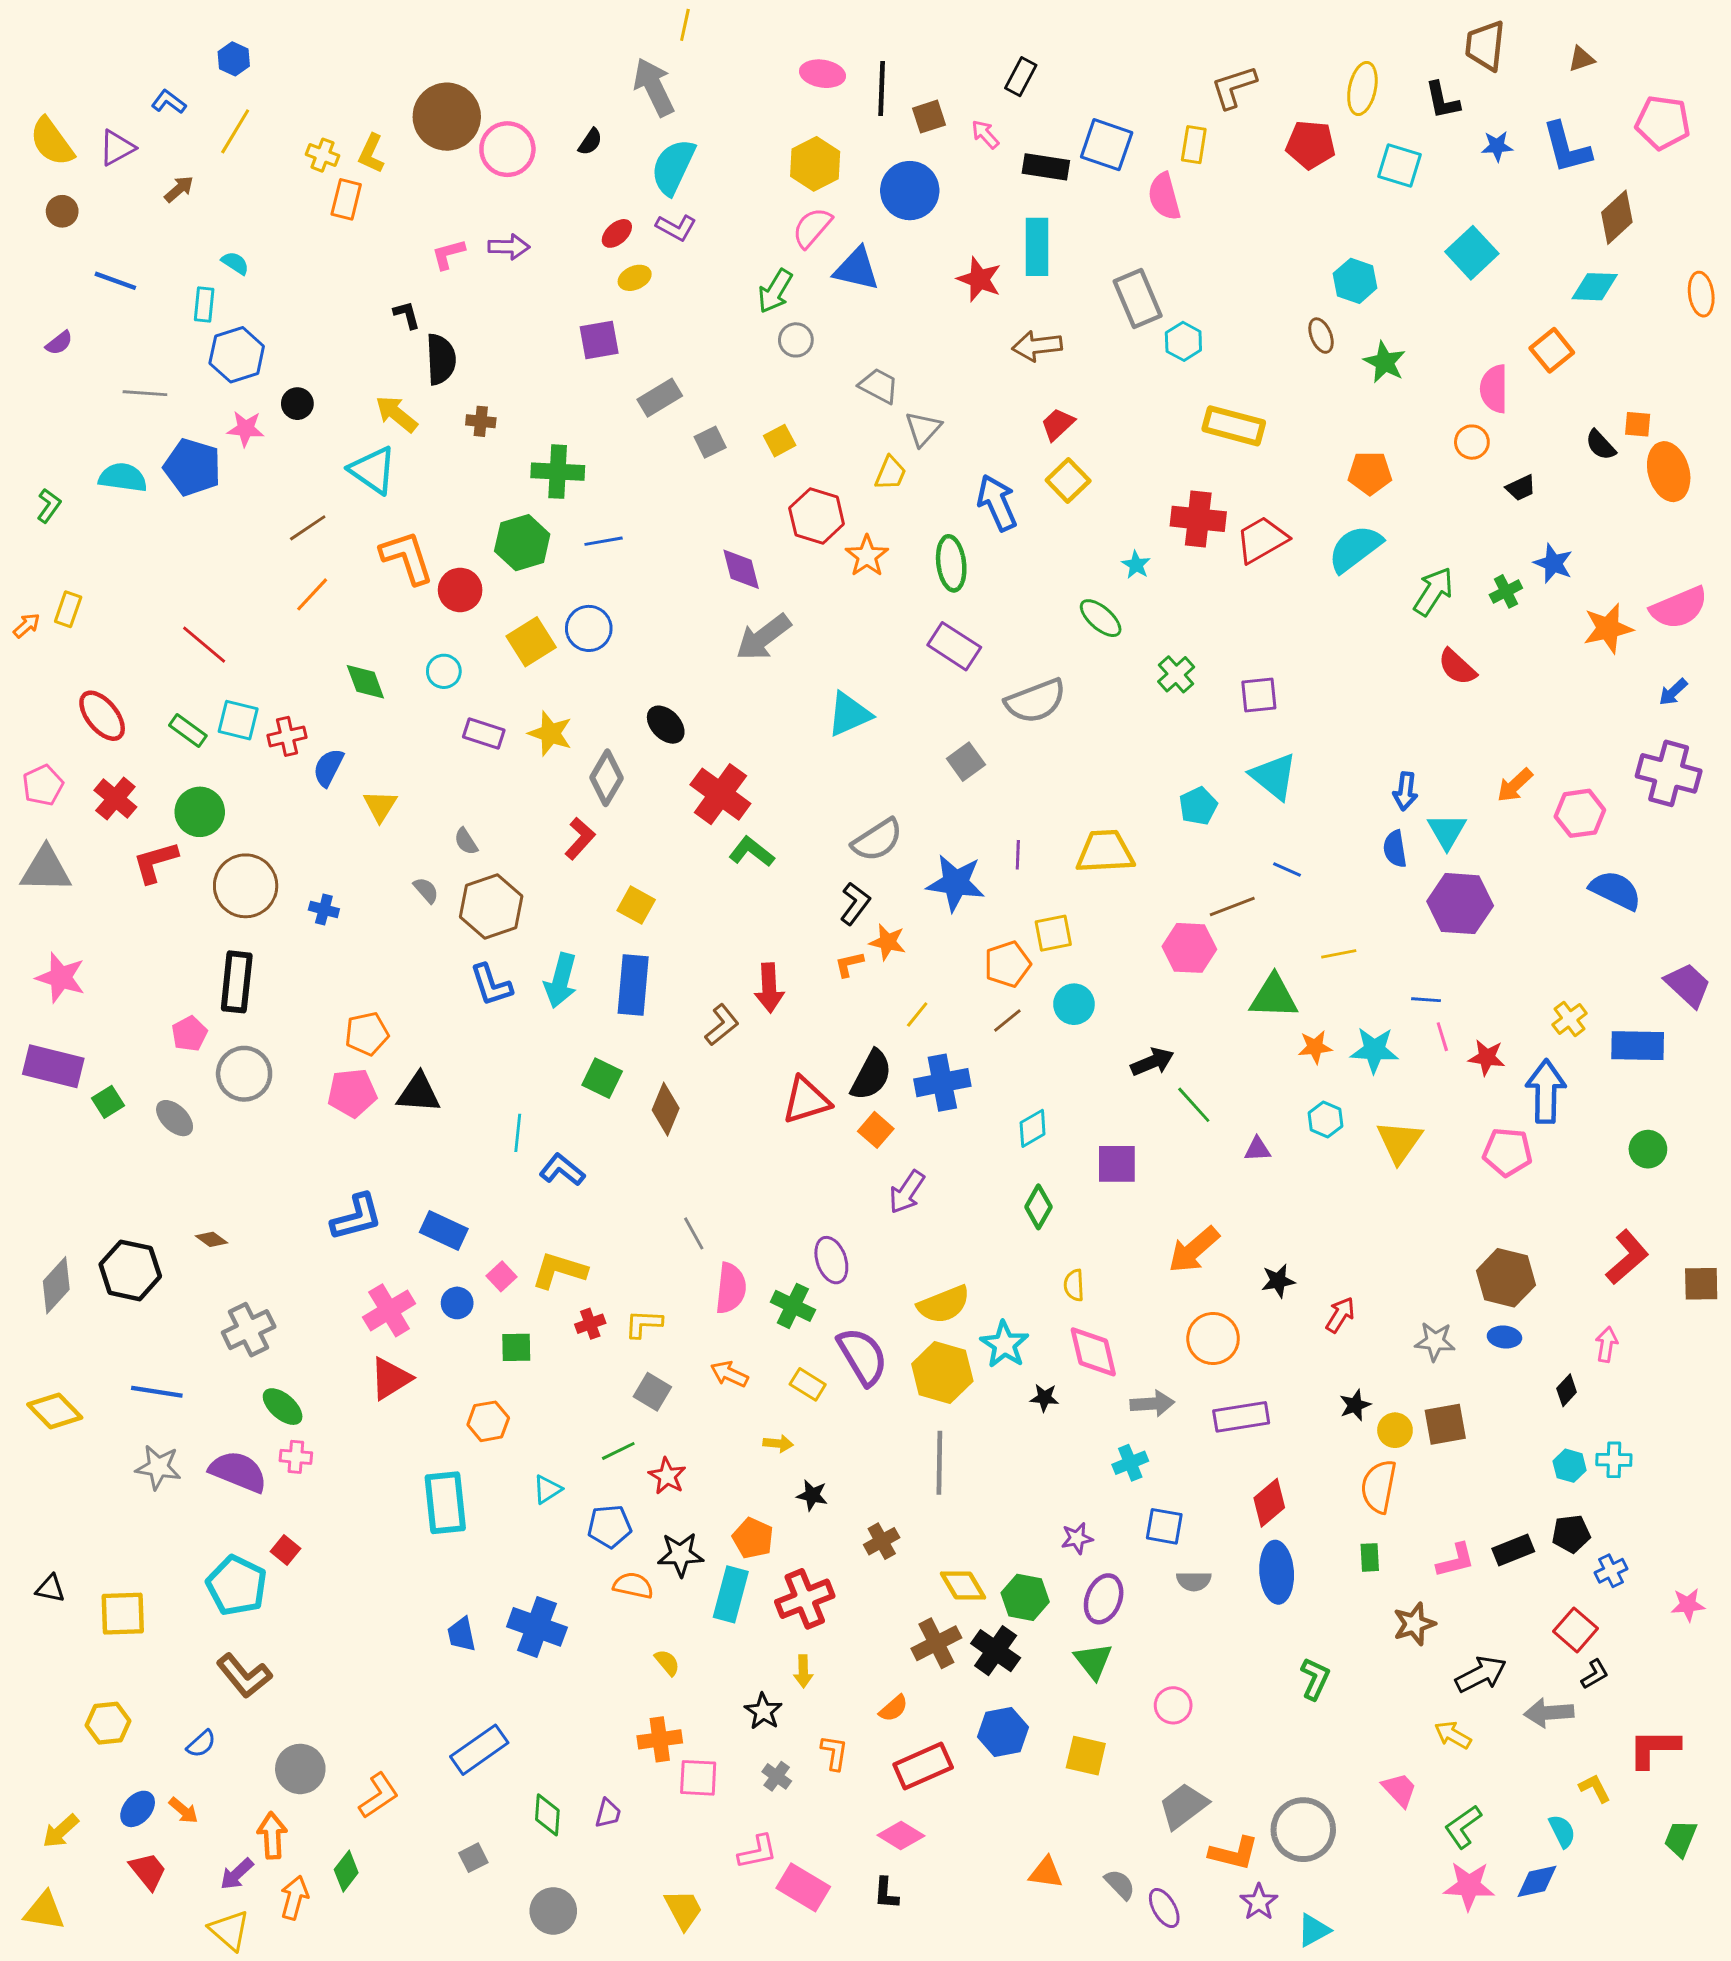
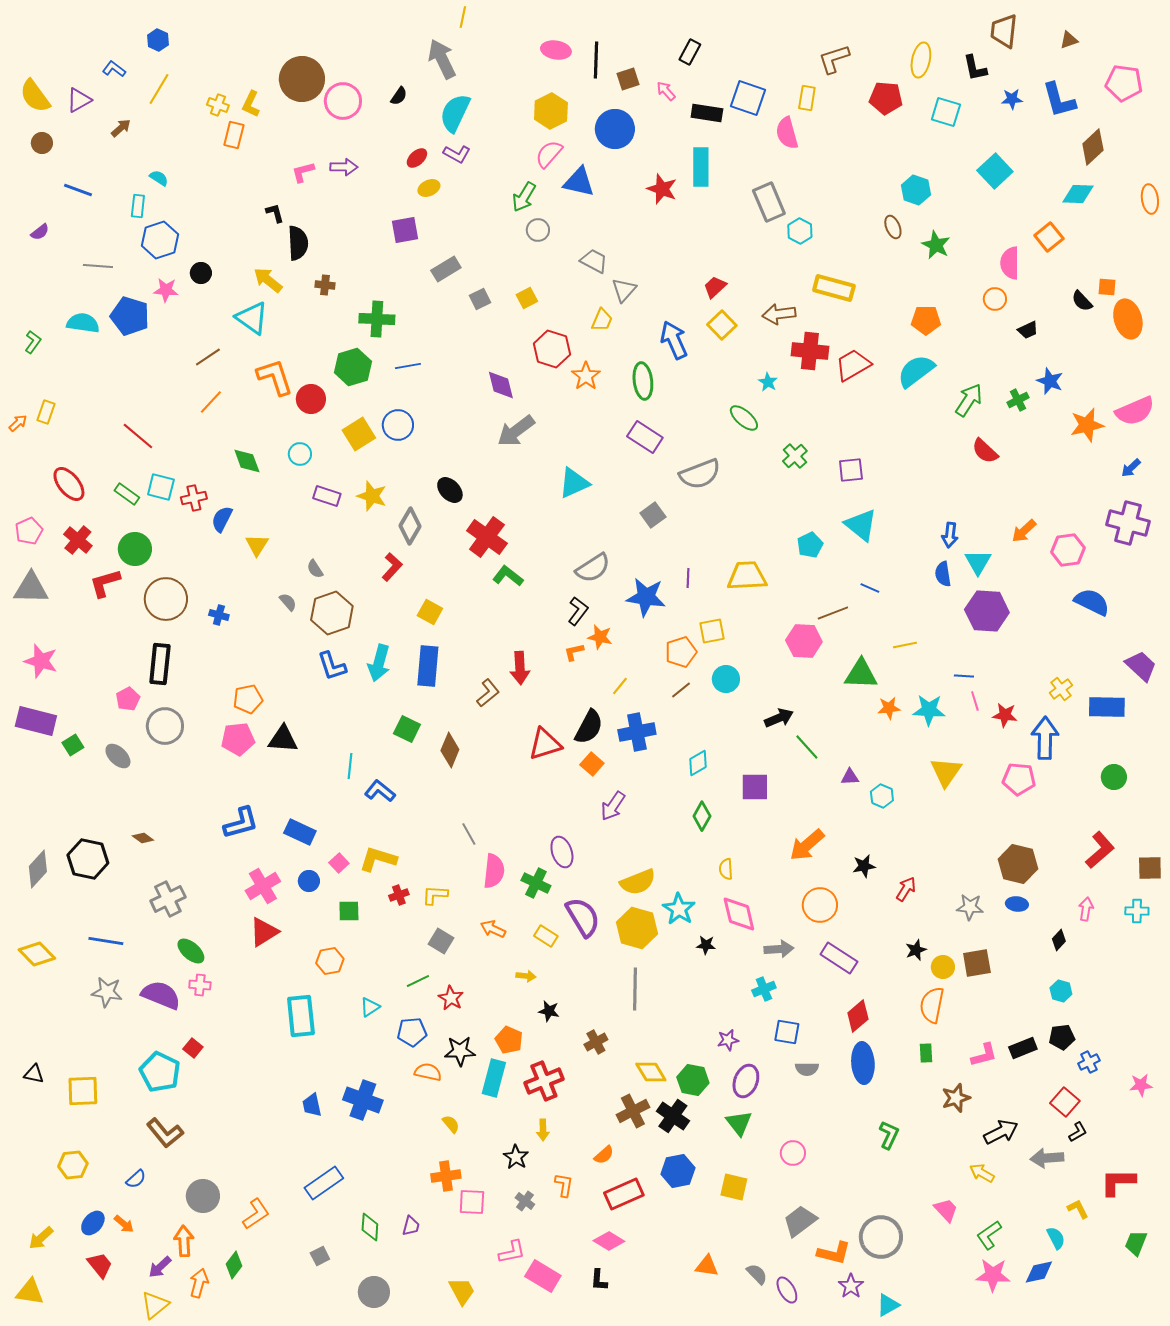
brown arrow: (1037, 346) -> (779, 314), moved
cyan hexagon: (1325, 1120) -> (882, 796), moved
purple rectangle: (1241, 1417) -> (839, 958), turned 42
cyan cross: (1614, 1460) -> (1137, 911), moved
yellow triangle: (229, 1930) -> (155, 1305), turned 40

